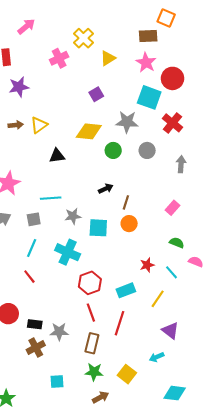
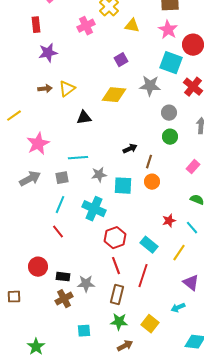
yellow triangle: (108, 58) -> (132, 26), turned 42
green circle: (113, 150) -> (170, 137), moved
cyan rectangle: (126, 290) -> (149, 245), turned 60

